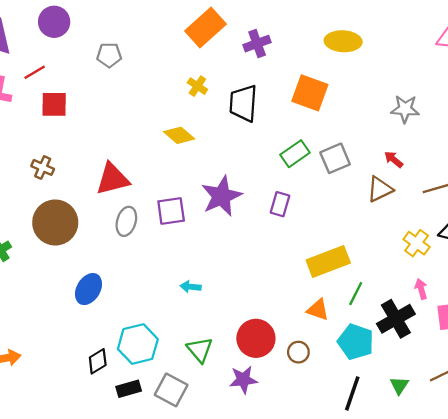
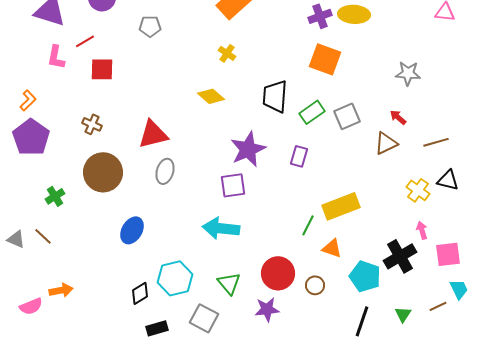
purple cross: (257, 44) -> (320, 16), moved
black trapezoid: (243, 103) -> (275, 96), moved
purple square: (171, 211) -> (233, 185), moved
cyan arrow: (191, 287) -> (221, 228), size x2.0
green line: (356, 294) -> (308, 225), moved
black rectangle: (129, 389) -> (157, 328), moved

